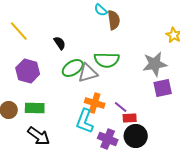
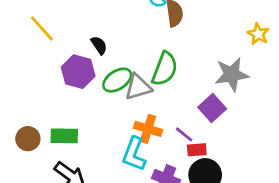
green semicircle: (107, 60) -> (165, 69), turned -70
purple hexagon: (28, 71) -> (78, 72), moved
purple square: (163, 88) -> (212, 108), moved, turned -30

